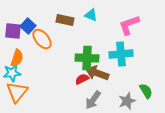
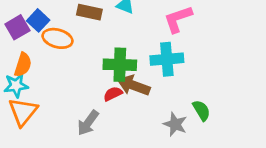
purple square: (13, 31) -> (17, 27), turned -36
orange ellipse: (42, 39) -> (58, 38), turned -35
gray arrow: (93, 100) -> (88, 123), moved
gray star: (127, 101) -> (175, 124), turned -30

